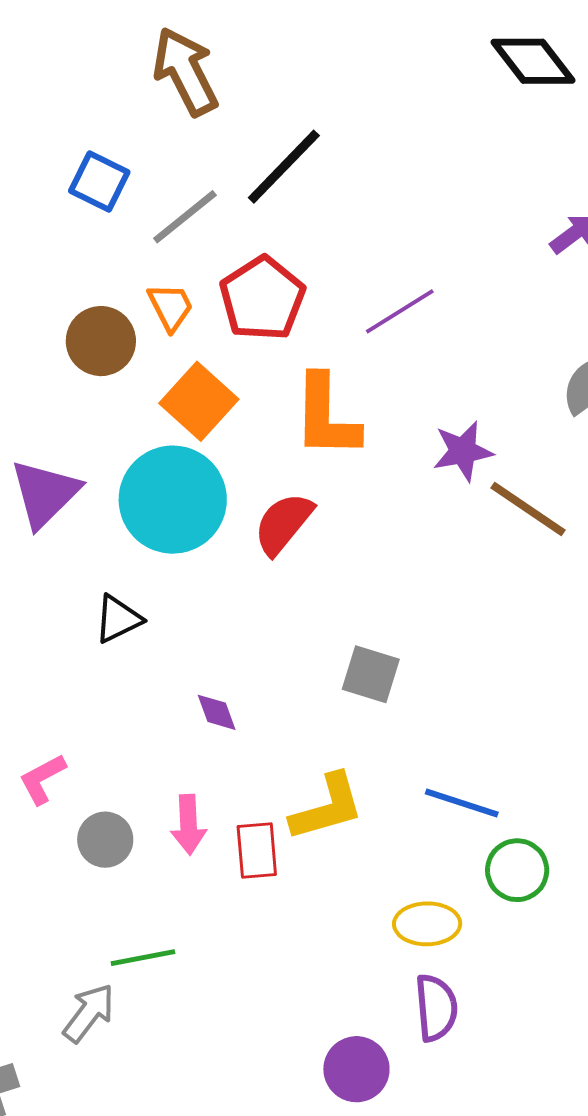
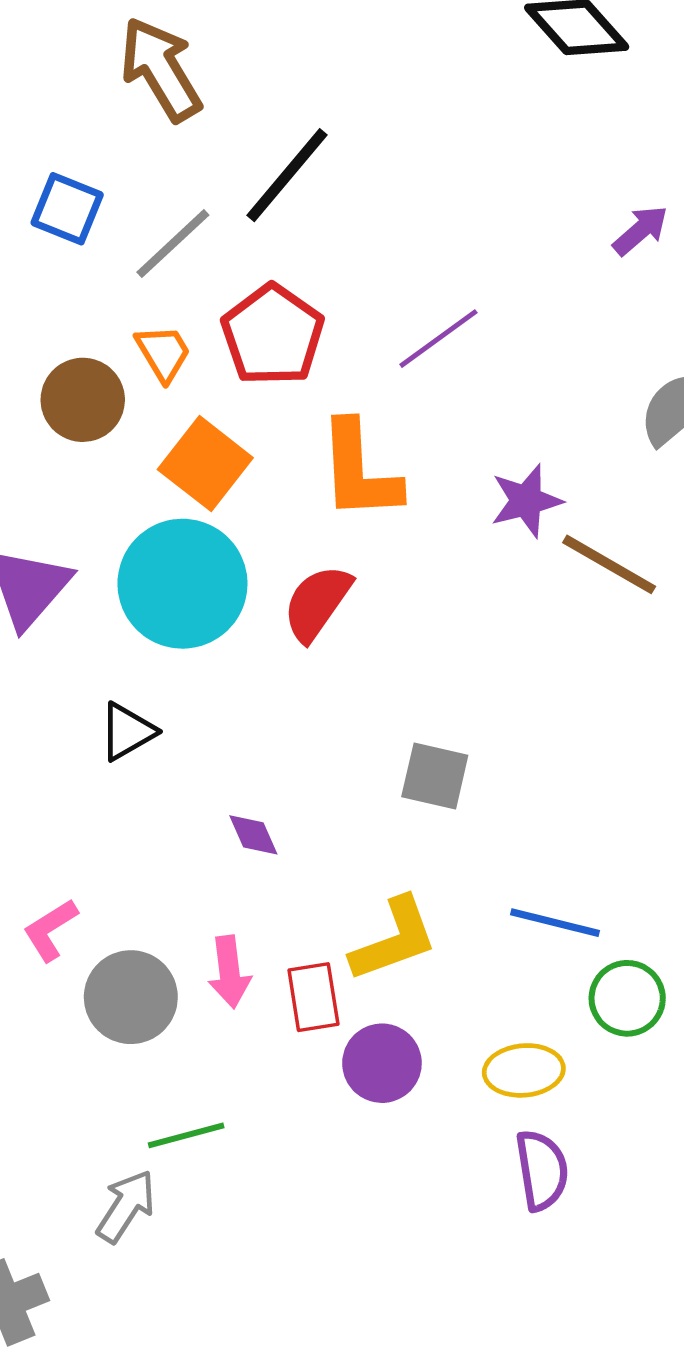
gray circle: (105, 840) -> (131, 997), size x1.4
purple circle: (356, 1069) -> (382, 1063), moved

